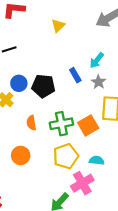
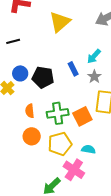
yellow triangle: (58, 26) -> (60, 22), size x1.6
orange circle: (21, 155) -> (32, 136), moved
pink cross: (82, 183) -> (74, 170), turned -30

